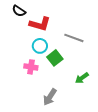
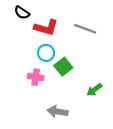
gray line: (74, 38) -> (85, 29), moved
gray arrow: (50, 97) -> (58, 112), turned 66

